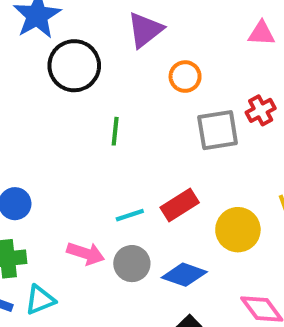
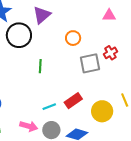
purple triangle: (145, 30) -> (42, 15), moved

